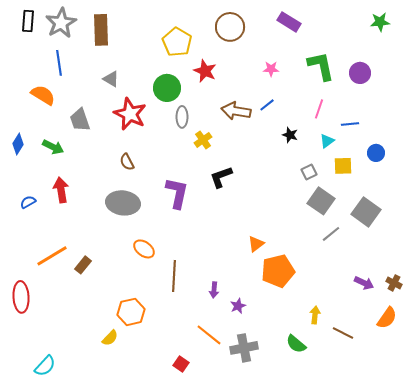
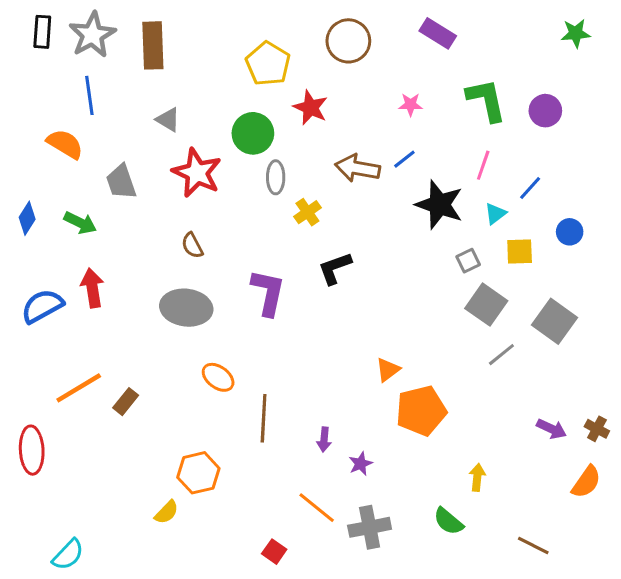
blue line: (350, 124) -> (530, 188), turned -42
black star: (290, 135) -> (439, 205), size x2.0
blue semicircle: (28, 202) -> (42, 306), size x1.8
brown line: (343, 333) -> (533, 546), moved

